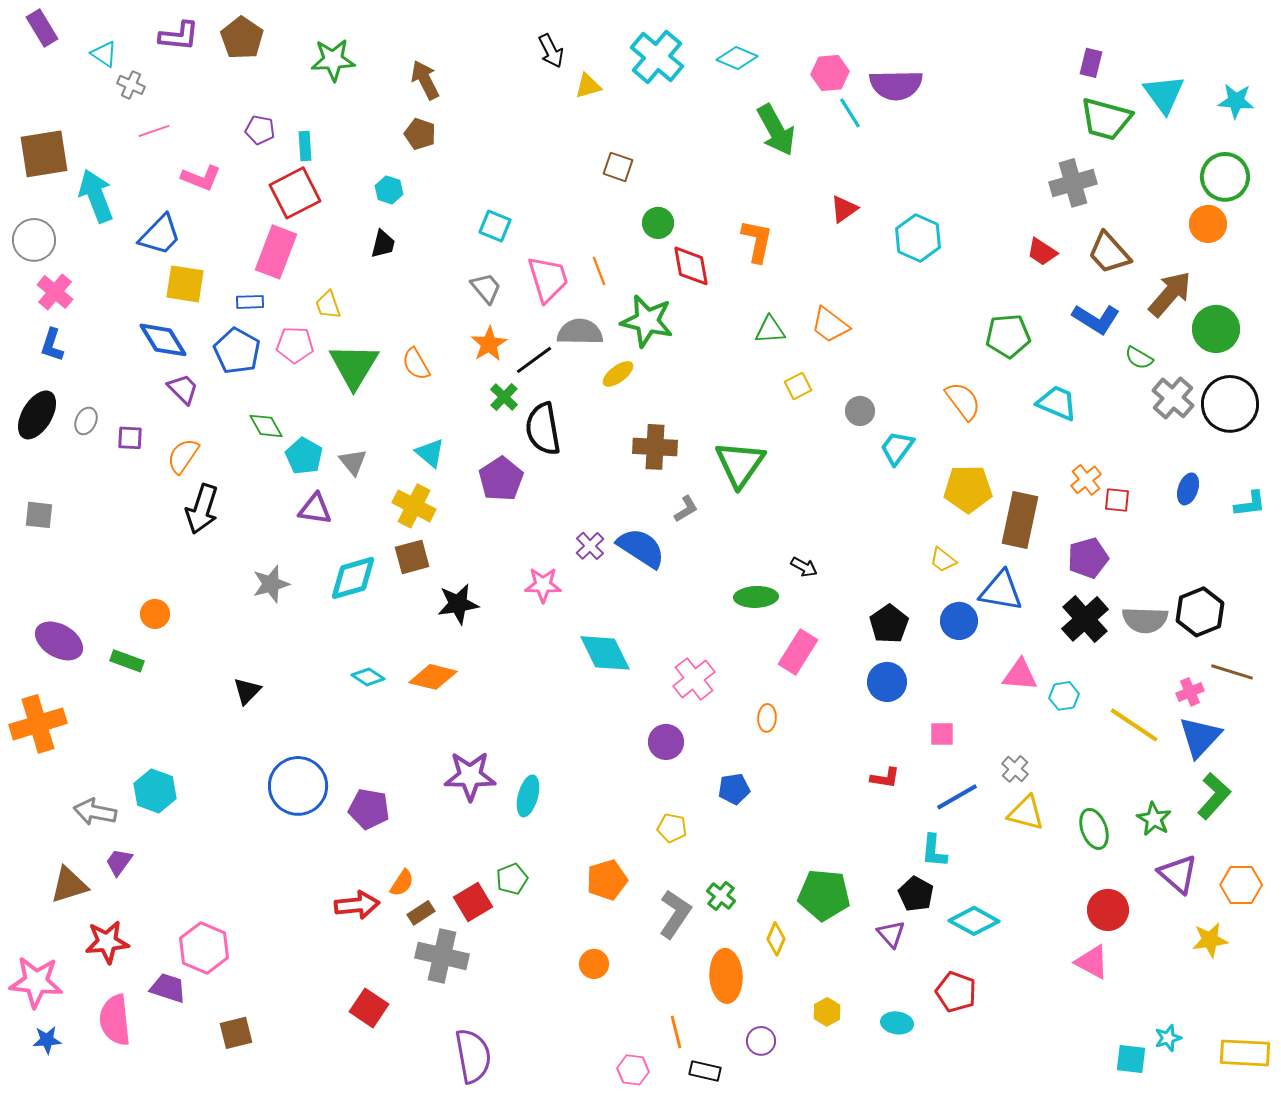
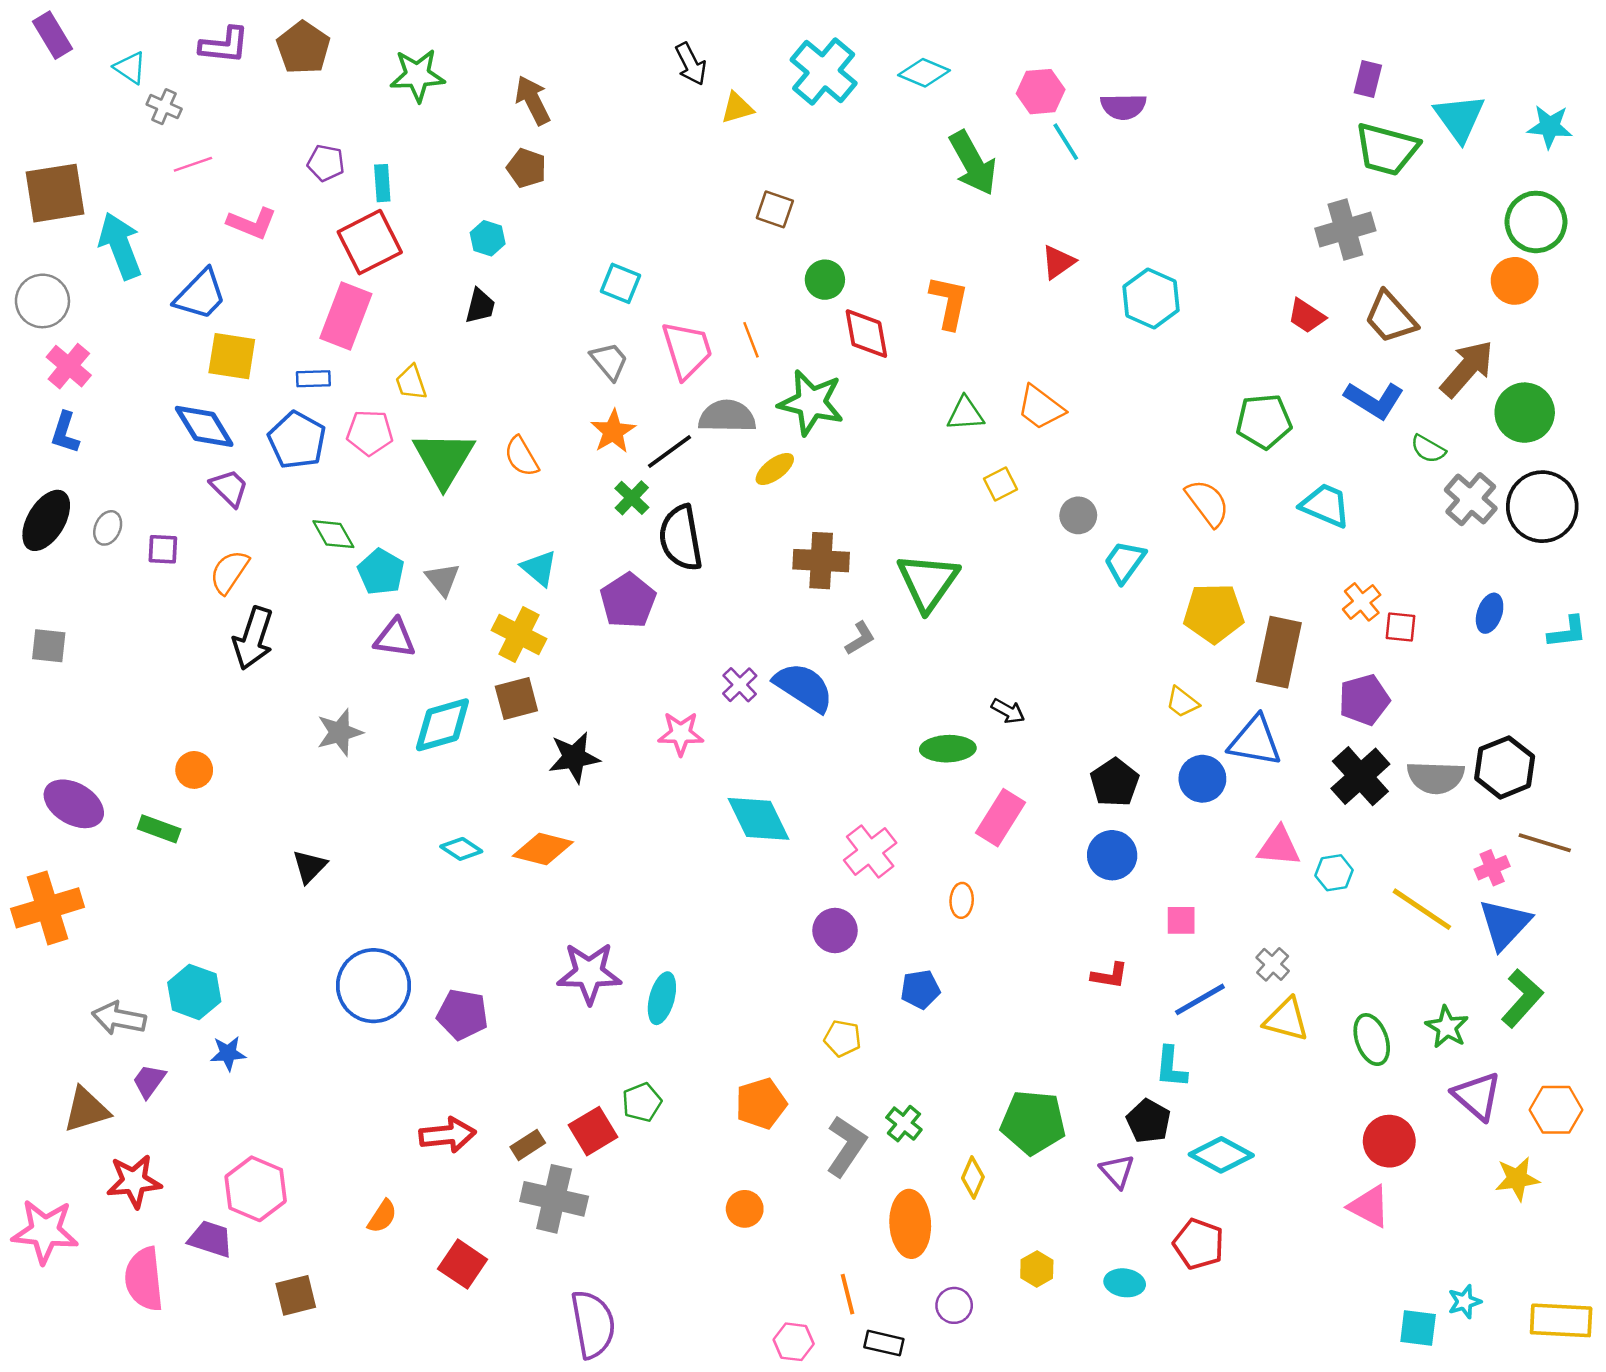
purple semicircle: (896, 85) -> (1123, 107), size x0.7
orange semicircle: (402, 883) -> (382, 1216), moved
blue star: (47, 1040) -> (228, 1053), moved

